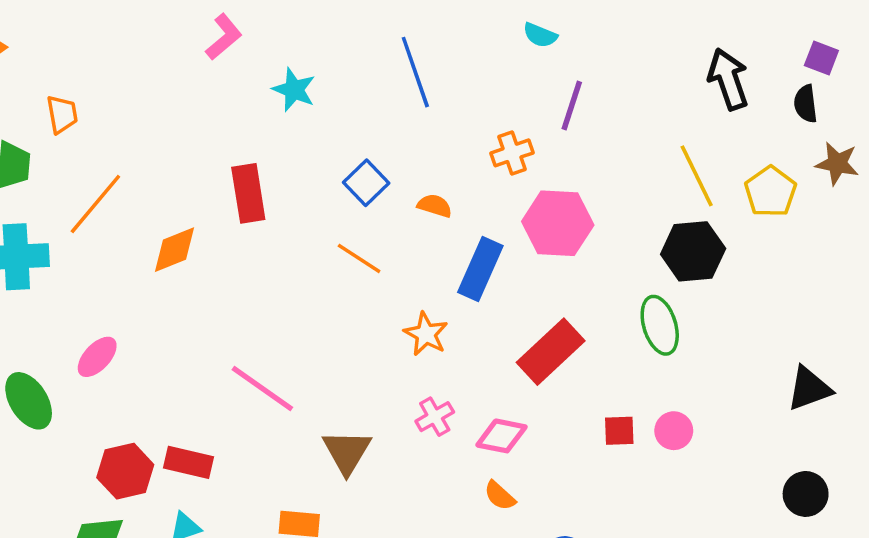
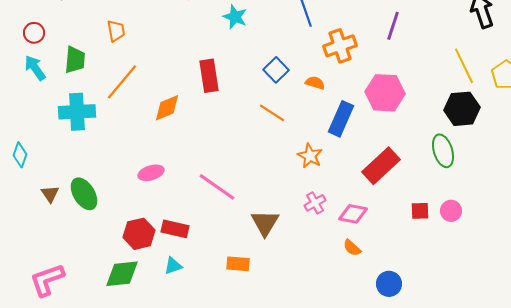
orange trapezoid: (62, 114) -> (116, 31), moved
orange cross: (512, 153) -> (340, 46), moved, size x1.4
pink ellipse: (97, 357) -> (151, 173), moved, turned 30

